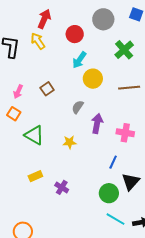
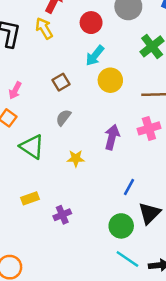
brown square: (47, 89) -> (61, 82), moved
gray semicircle: (78, 107) -> (63, 118), moved
pink cross: (125, 133) -> (149, 128), moved, turned -30
purple cross: (62, 187) -> (62, 215), turned 32

